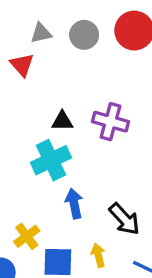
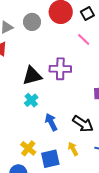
black triangle: (62, 121) -> (32, 76), size x1.5
cyan cross: (51, 160) -> (31, 100), size x0.6

